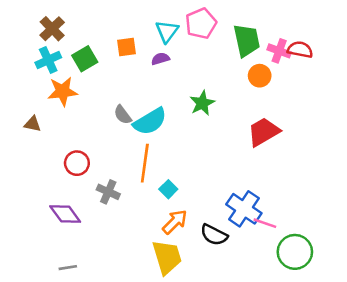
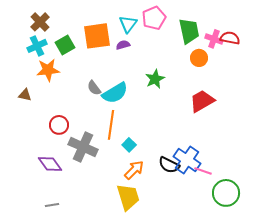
orange square: (127, 47) -> (97, 36), size x1.8
gray cross: (108, 192) -> (83, 147), size x1.6
black semicircle: (214, 235) -> (169, 165), moved

